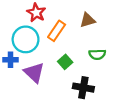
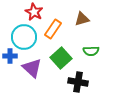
green square: (65, 62) -> (61, 58), size x1.5

